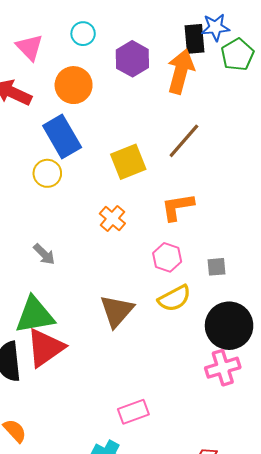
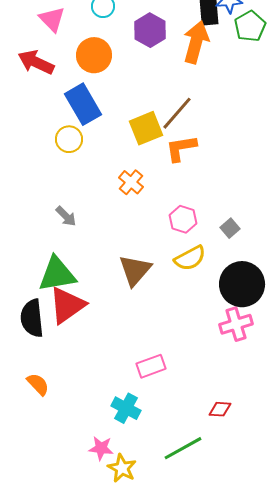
brown line: (184, 141) -> (177, 113), moved
orange L-shape: (178, 207) -> (181, 148), moved
gray square: (216, 267) -> (230, 228), turned -36

